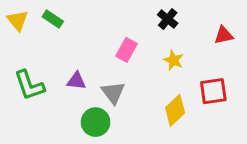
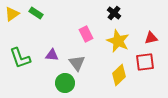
yellow triangle: (18, 20) -> (12, 14), turned 35
red triangle: (224, 35) -> (151, 38), moved
pink rectangle: (126, 50) -> (86, 34), turned -56
yellow star: (174, 60) -> (118, 41), size x1.6

